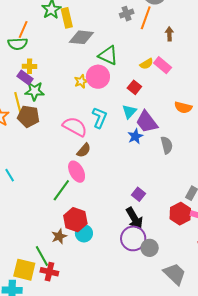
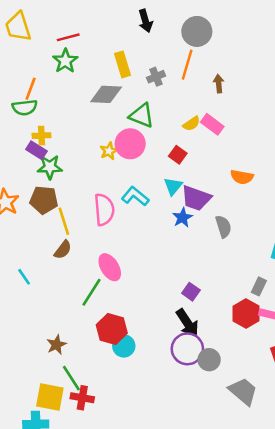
gray cross: (127, 14) -> (156, 77), moved
yellow rectangle: (67, 18) -> (123, 64), moved
yellow line: (18, 103) -> (64, 221), moved
cyan L-shape: (100, 118) -> (135, 196), turned -70
purple trapezoid: (147, 122) -> (196, 198), turned -30
pink semicircle: (75, 127) -> (104, 210), turned 60
brown semicircle: (84, 150) -> (63, 250), moved
brown star: (59, 236) -> (56, 345), moved

